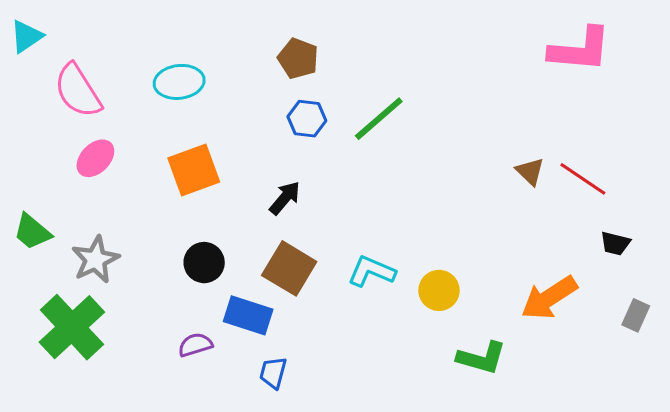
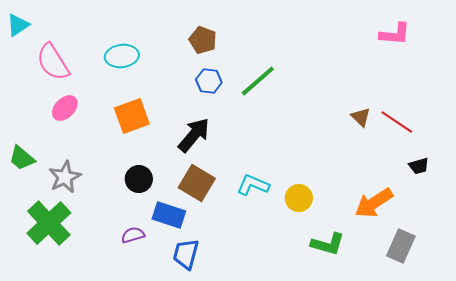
pink L-shape: (580, 50) -> (395, 34), size x0.7
black arrow: (285, 198) -> (194, 135), size x1.5
black trapezoid: (615, 243) -> (419, 166), turned -30
gray rectangle: (636, 315) -> (401, 246), moved, size x1.5
blue trapezoid: (273, 373) -> (186, 254), size x1.4

